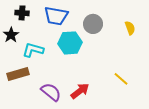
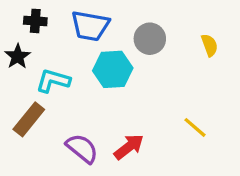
brown rectangle: (18, 74) -> (29, 119), turned -35

